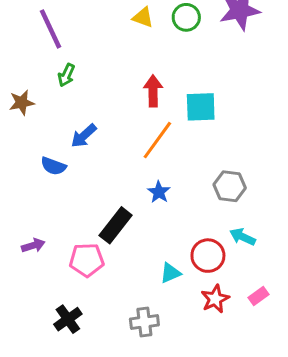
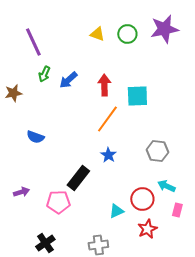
blue arrow: (84, 136) -> (68, 80), moved
pink rectangle: (258, 296) -> (177, 210), moved, turned -40

